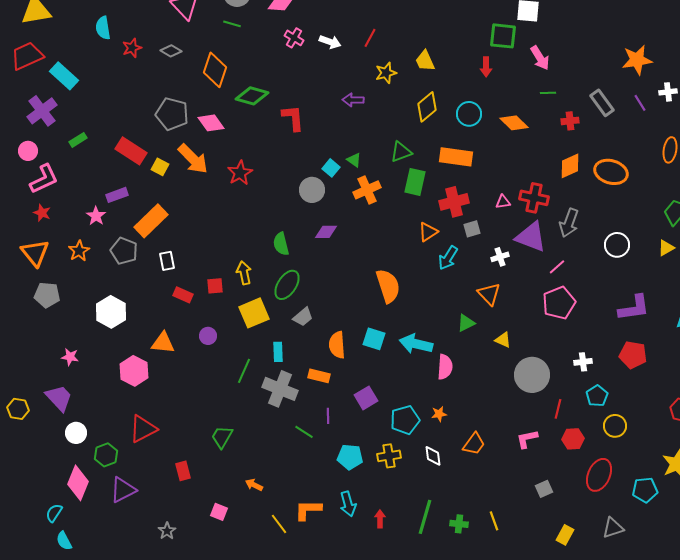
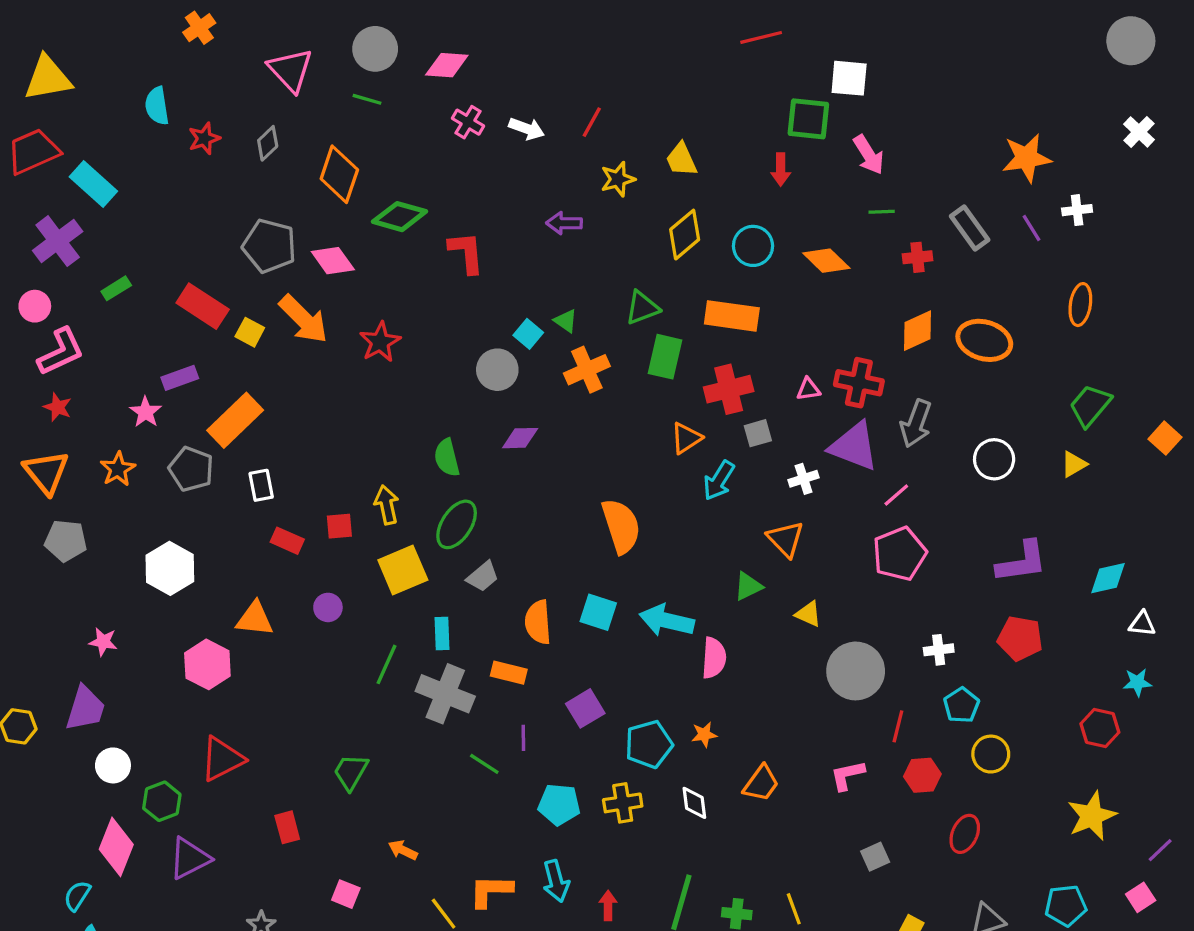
gray diamond: (171, 51) -> (268, 143), turned -75
purple trapezoid: (59, 398) -> (85, 708), turned 60
red ellipse: (599, 475) -> (965, 834), size x0.7
cyan pentagon: (645, 490) -> (1066, 905), moved

